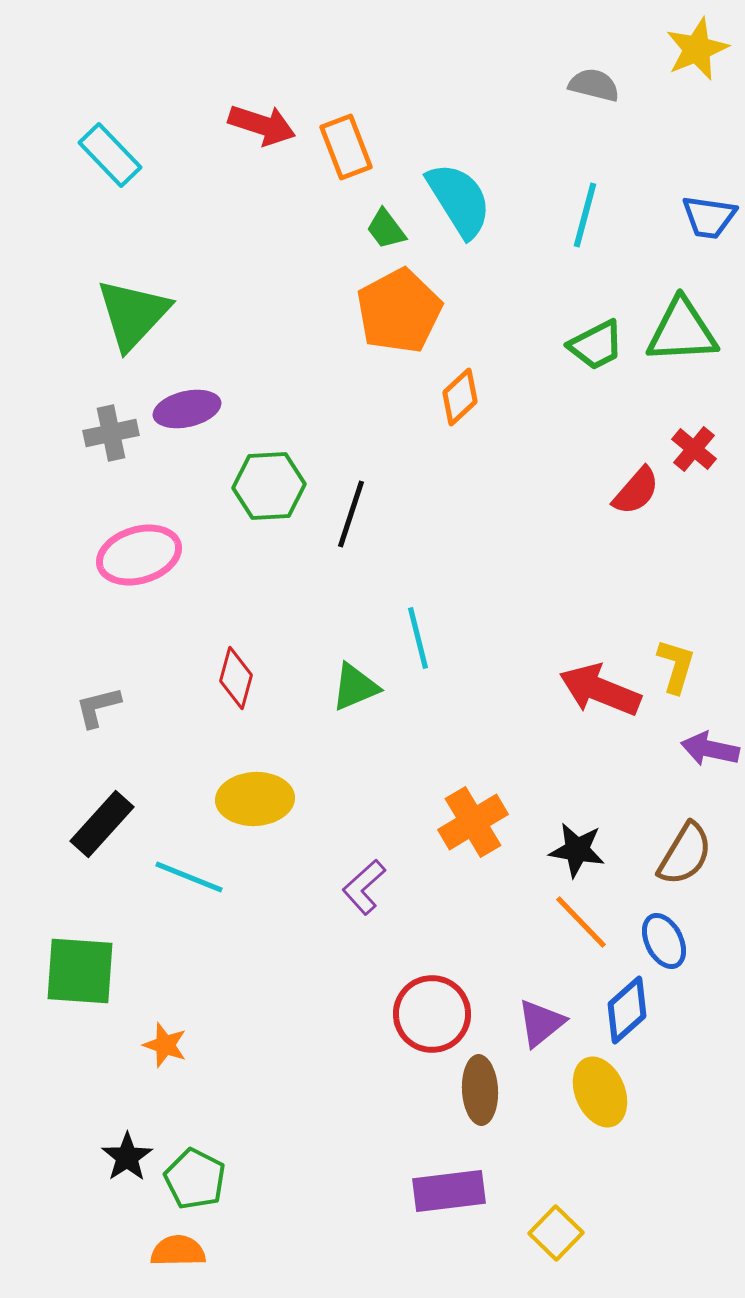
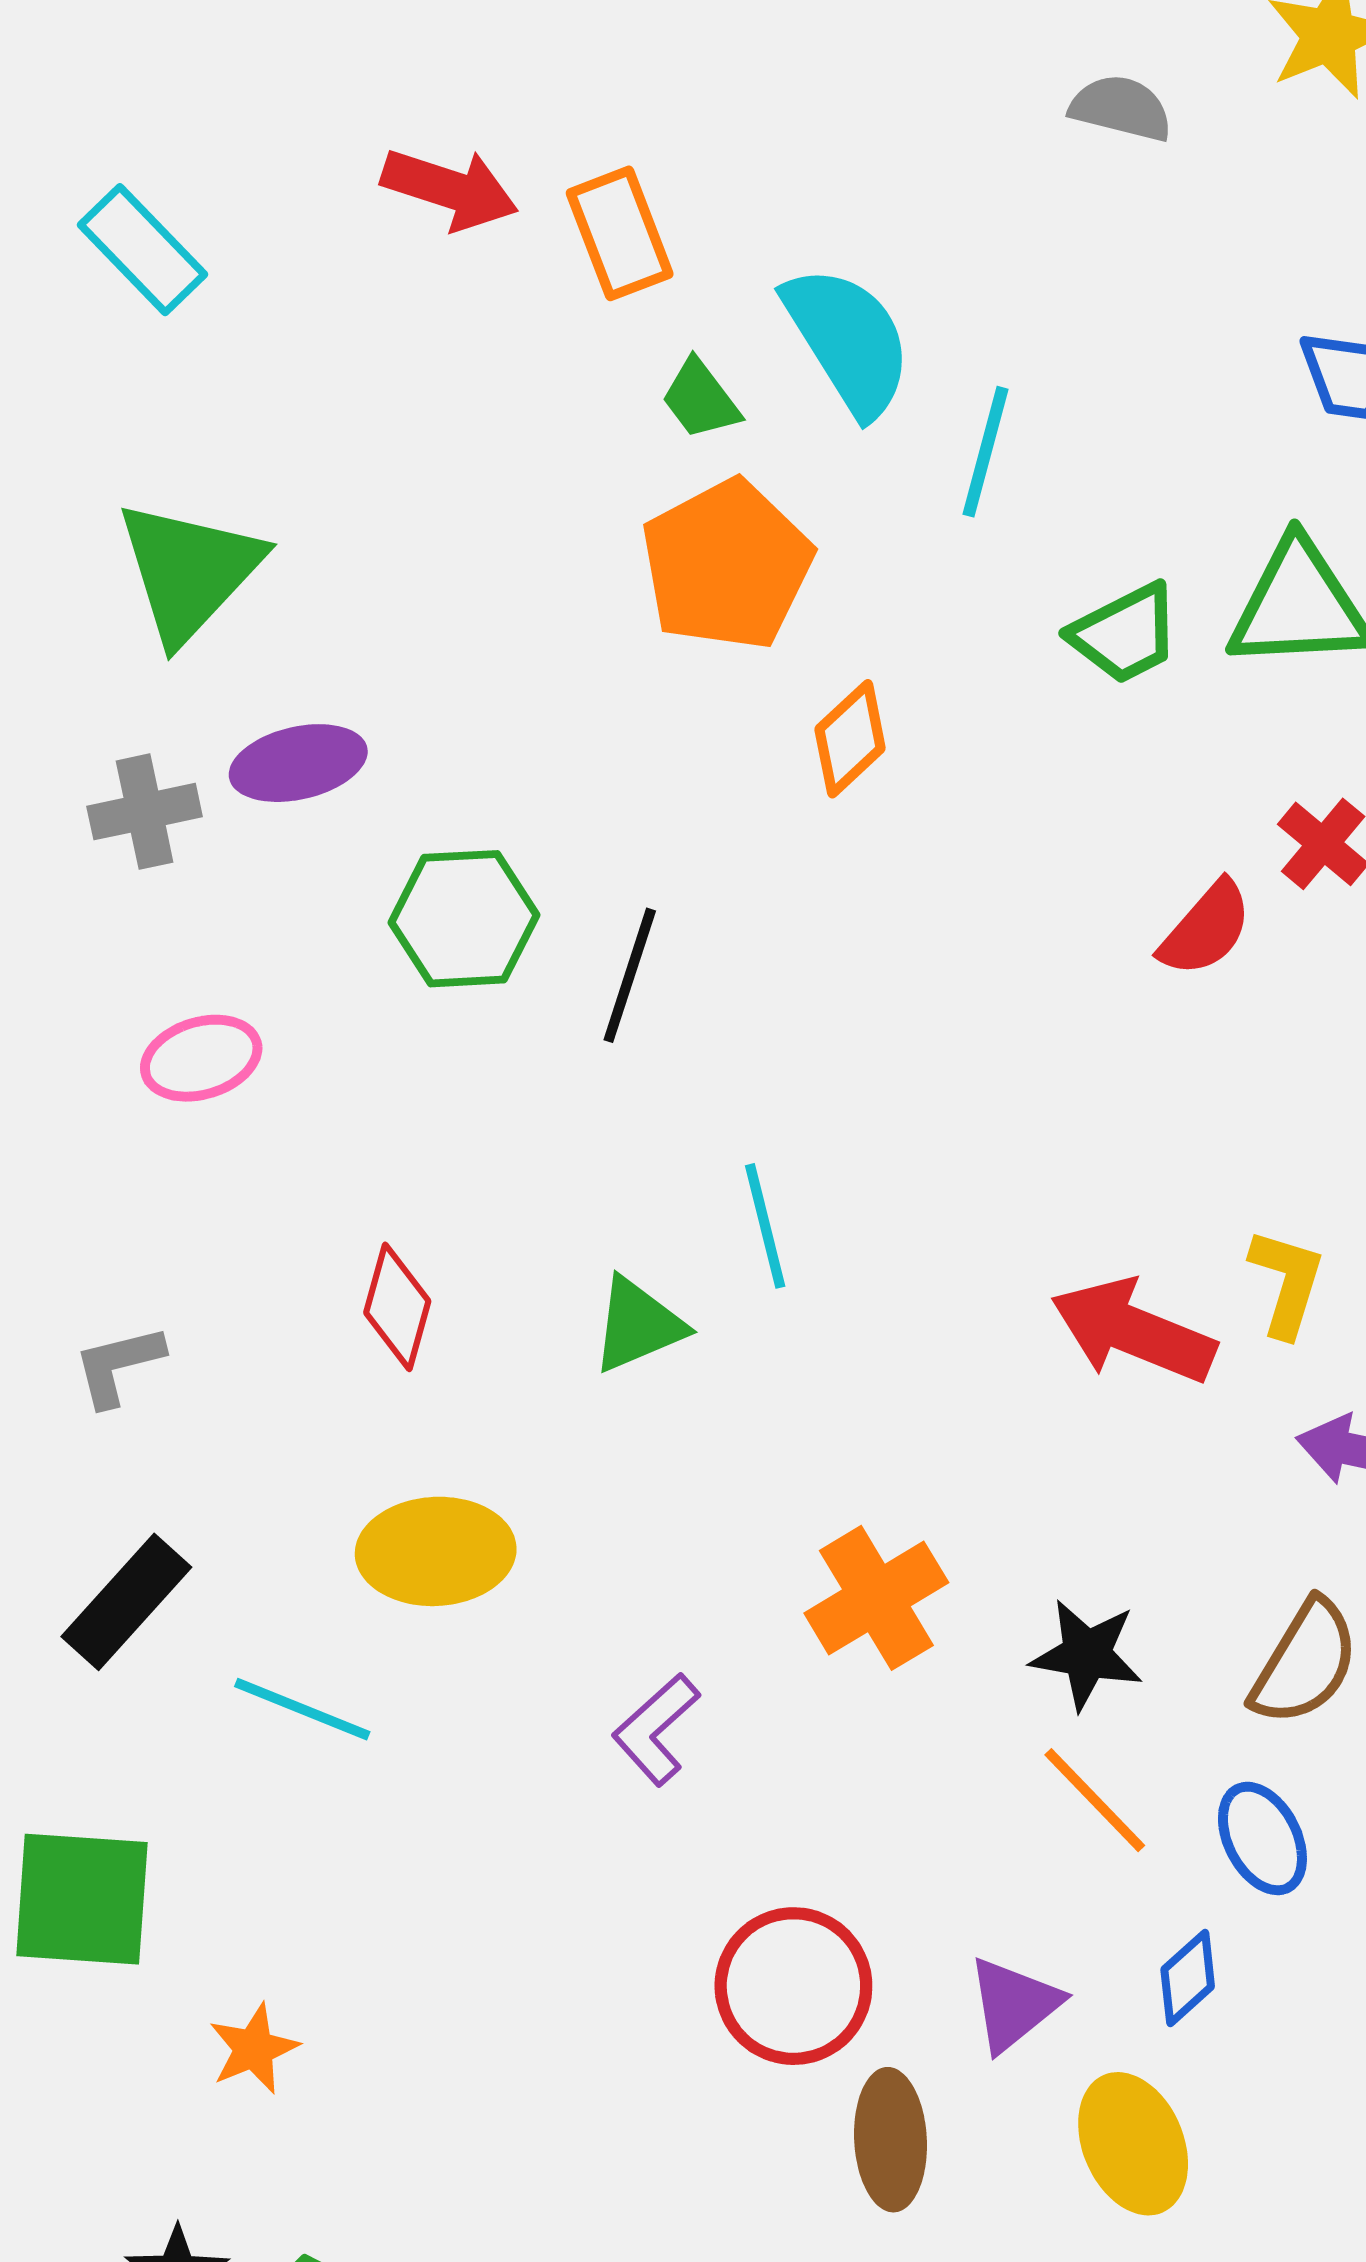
cyan line: (585, 215) -> (986, 452), moved
pink ellipse: (139, 555) -> (201, 1058), size x0.7
blue diamond: (627, 1010) -> (1188, 1978), size x0.7
orange star: (165, 1045) -> (254, 2049), turned 30

